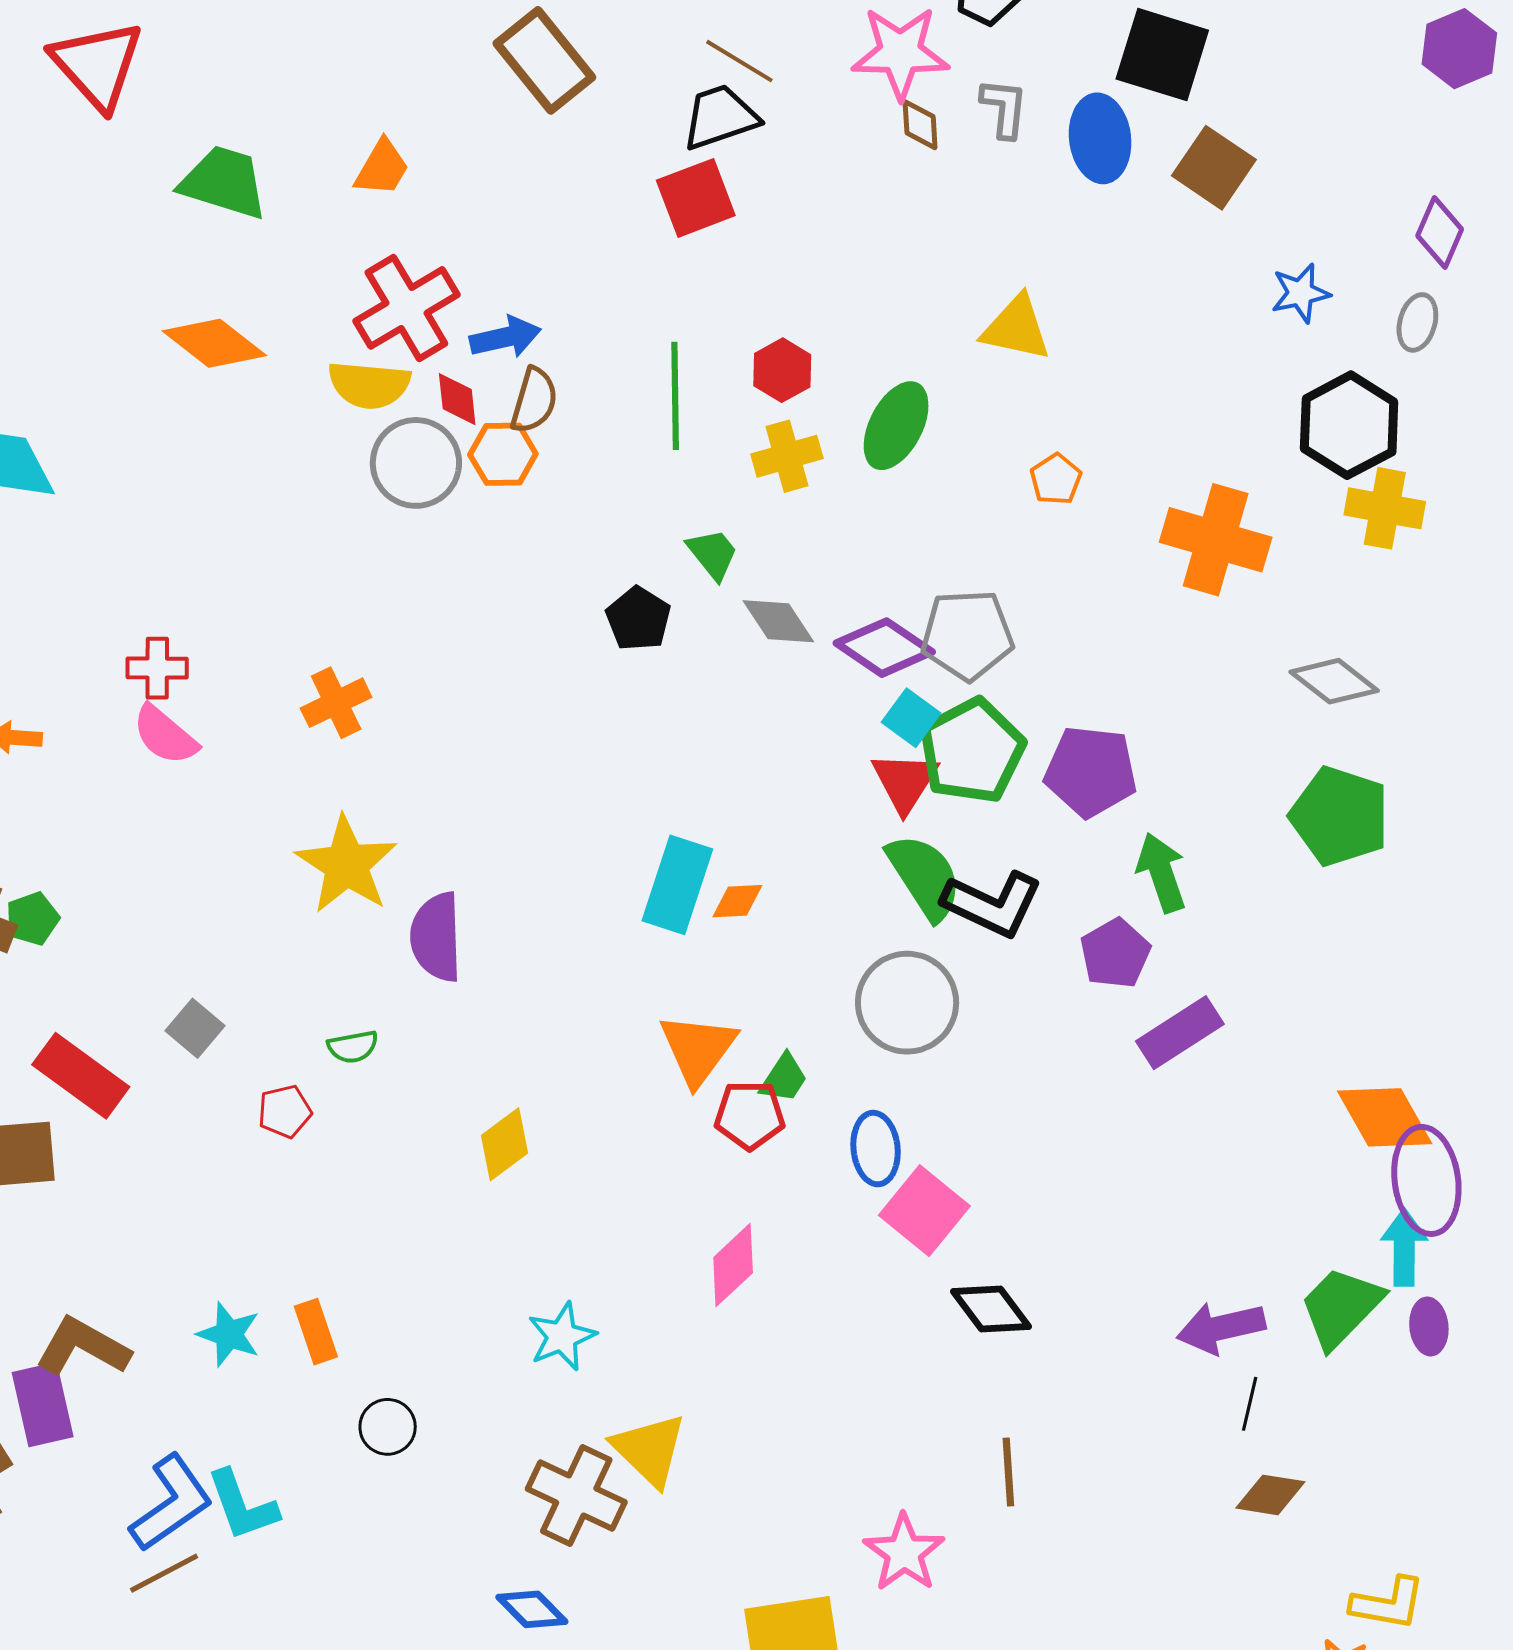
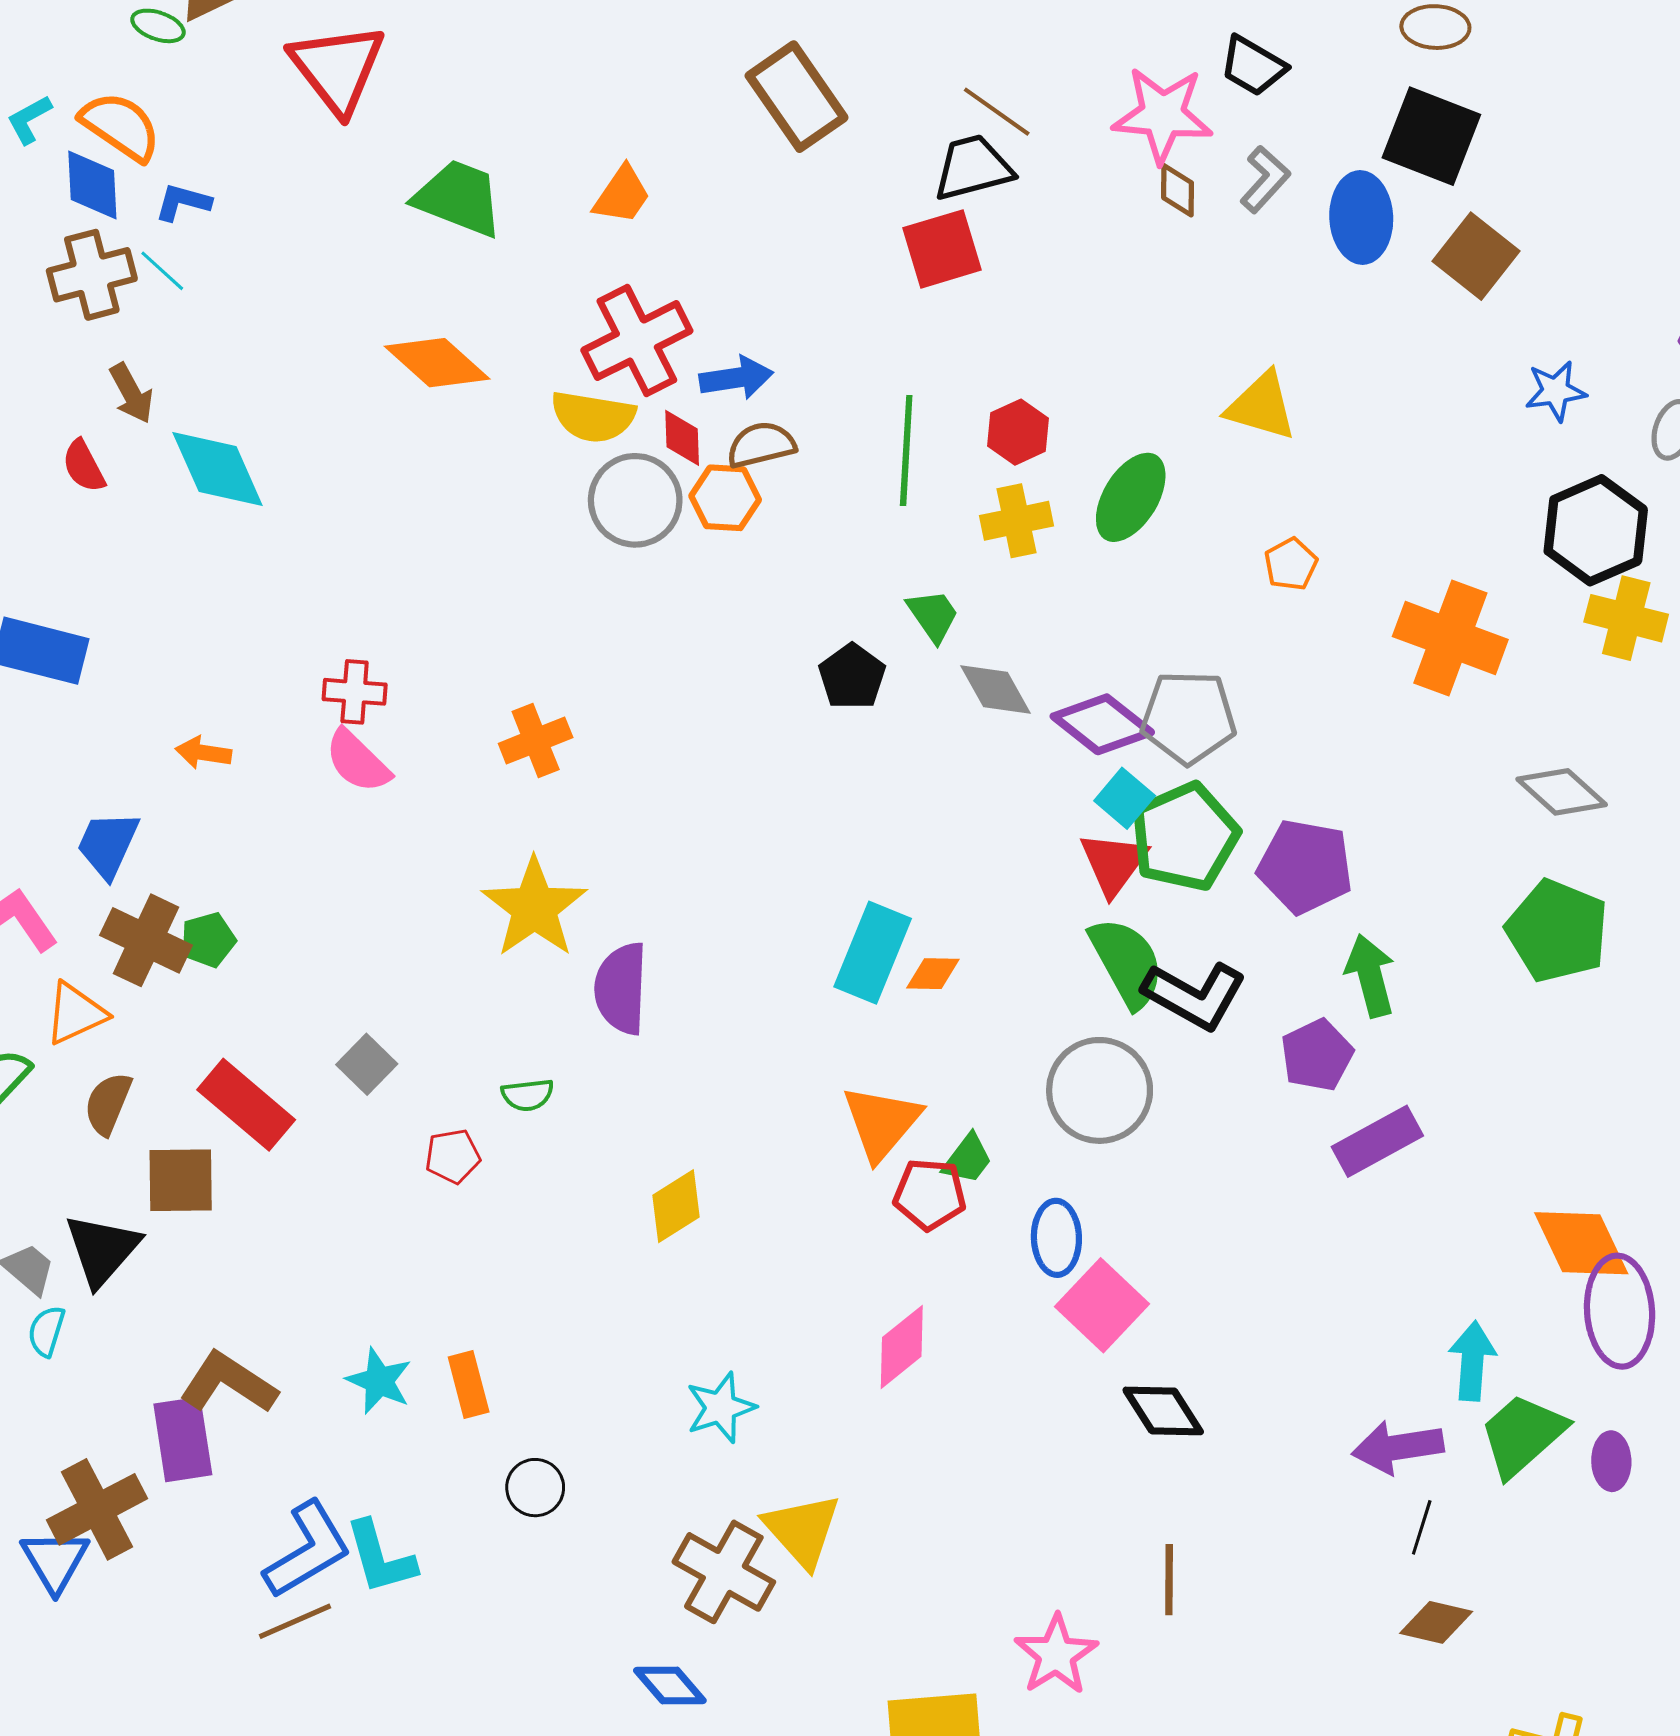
gray L-shape: (1004, 108) -> (1265, 179), turned 32
brown semicircle: (534, 400) -> (761, 445), turned -124
cyan arrow: (1404, 1247) -> (1472, 1361), moved

